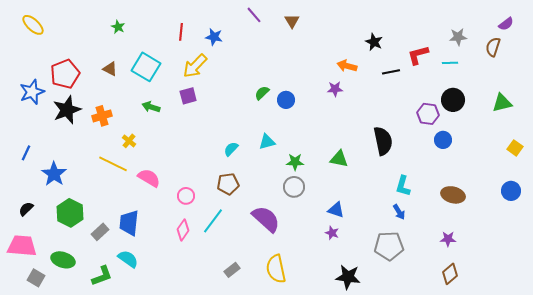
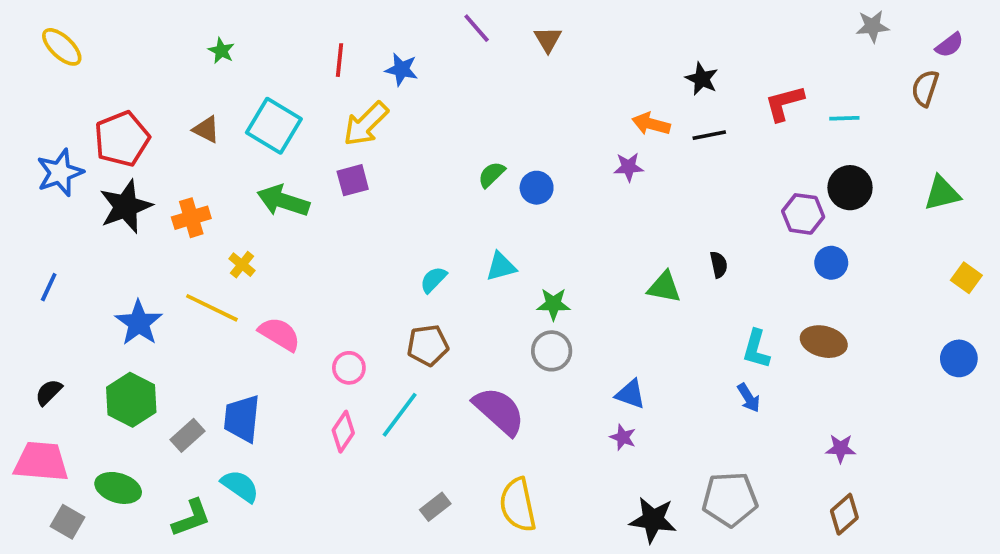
gray star: (458, 37) -> (873, 26), moved
black line: (391, 72) -> (709, 135), moved
green arrow: (151, 107) -> (283, 201), size x1.5
black semicircle: (383, 141) -> (719, 265), size x0.5
green triangle: (339, 159) -> (664, 287), moved
blue star: (54, 174) -> (139, 323), moved
brown ellipse: (453, 195) -> (824, 342), moved
gray pentagon: (389, 246) -> (730, 499), moved

